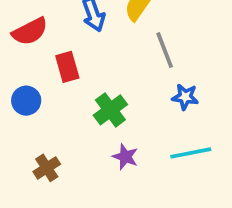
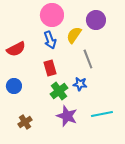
red rectangle: (67, 67) -> (50, 68), moved
blue star: (185, 97) -> (80, 84), moved
purple star: (125, 157) -> (67, 116), size x1.5

